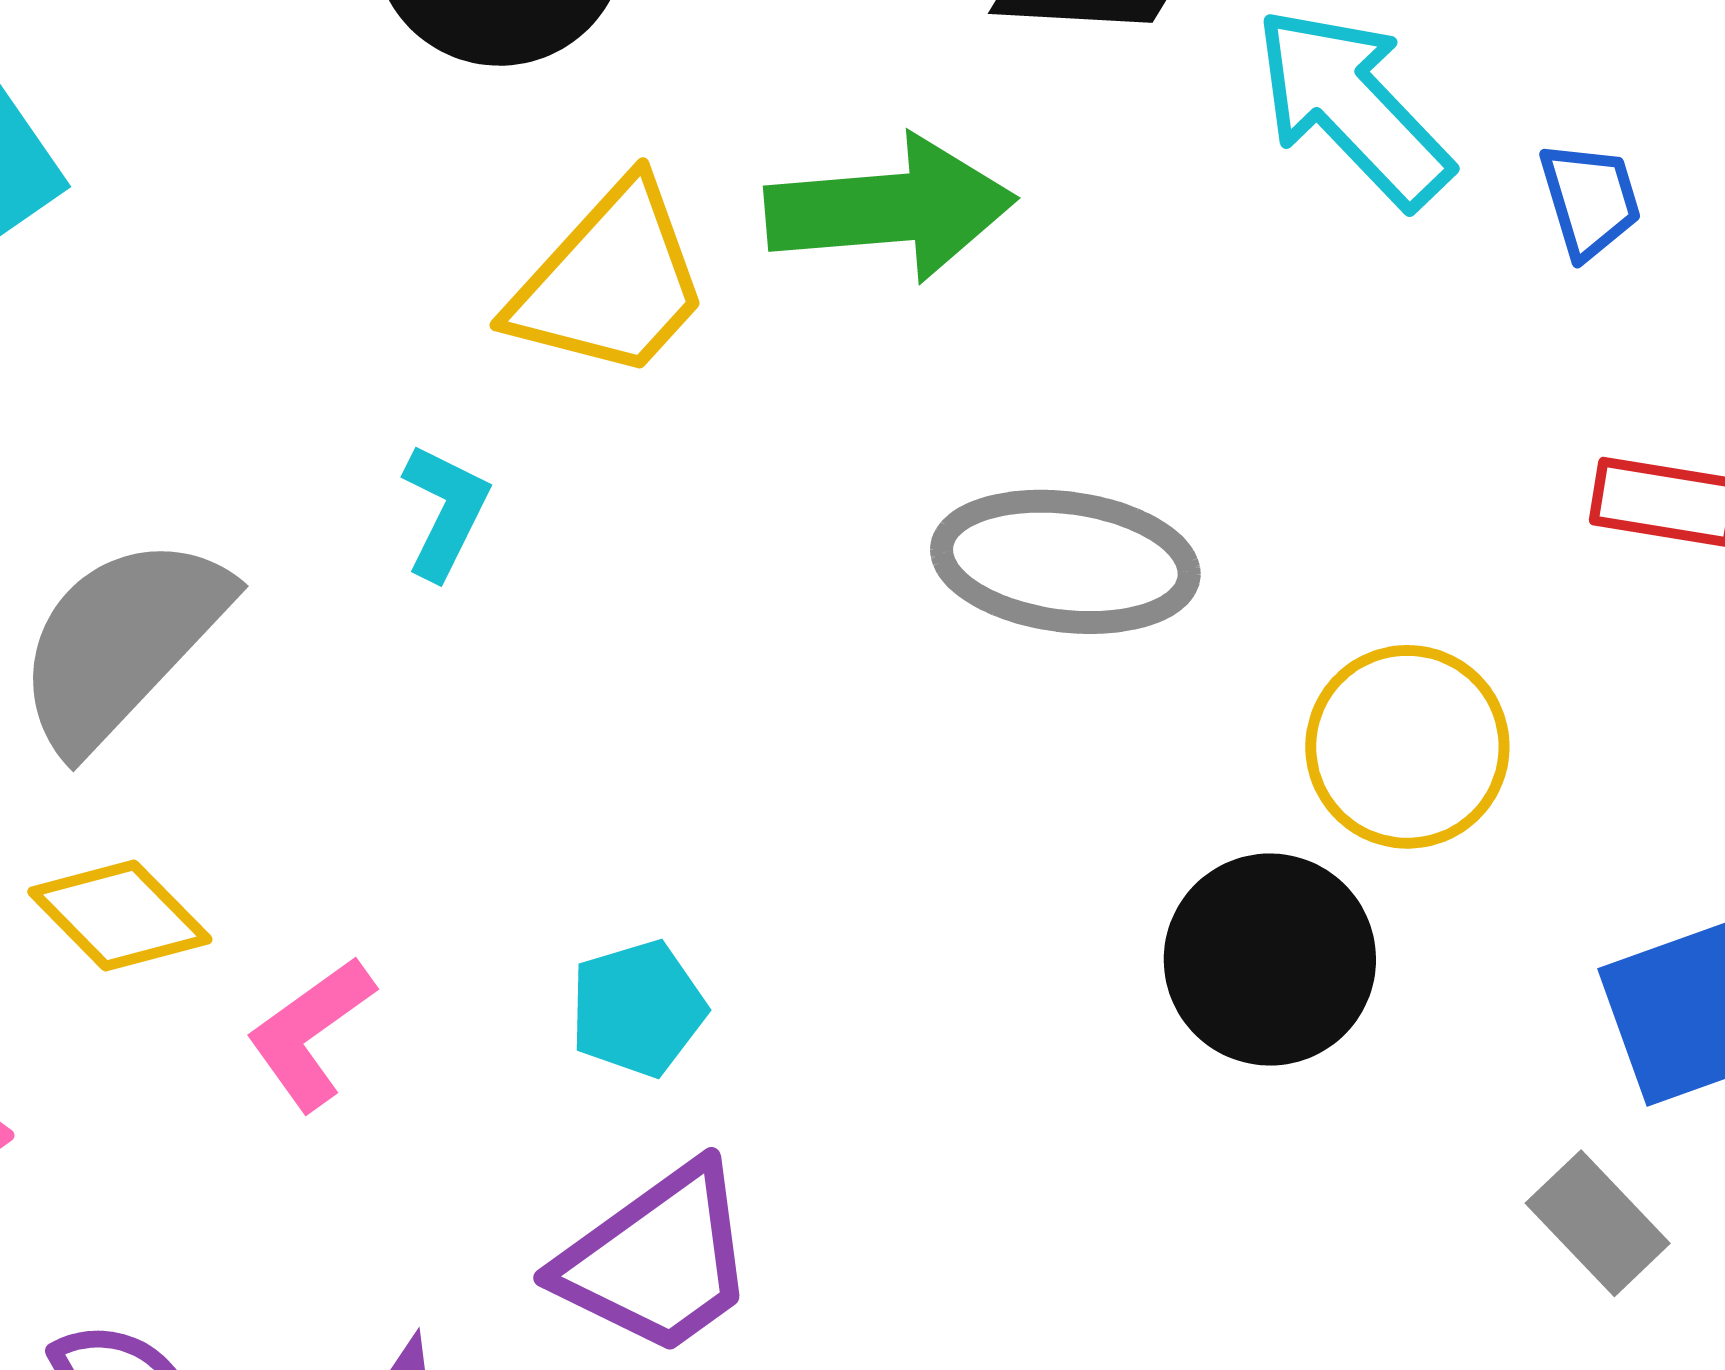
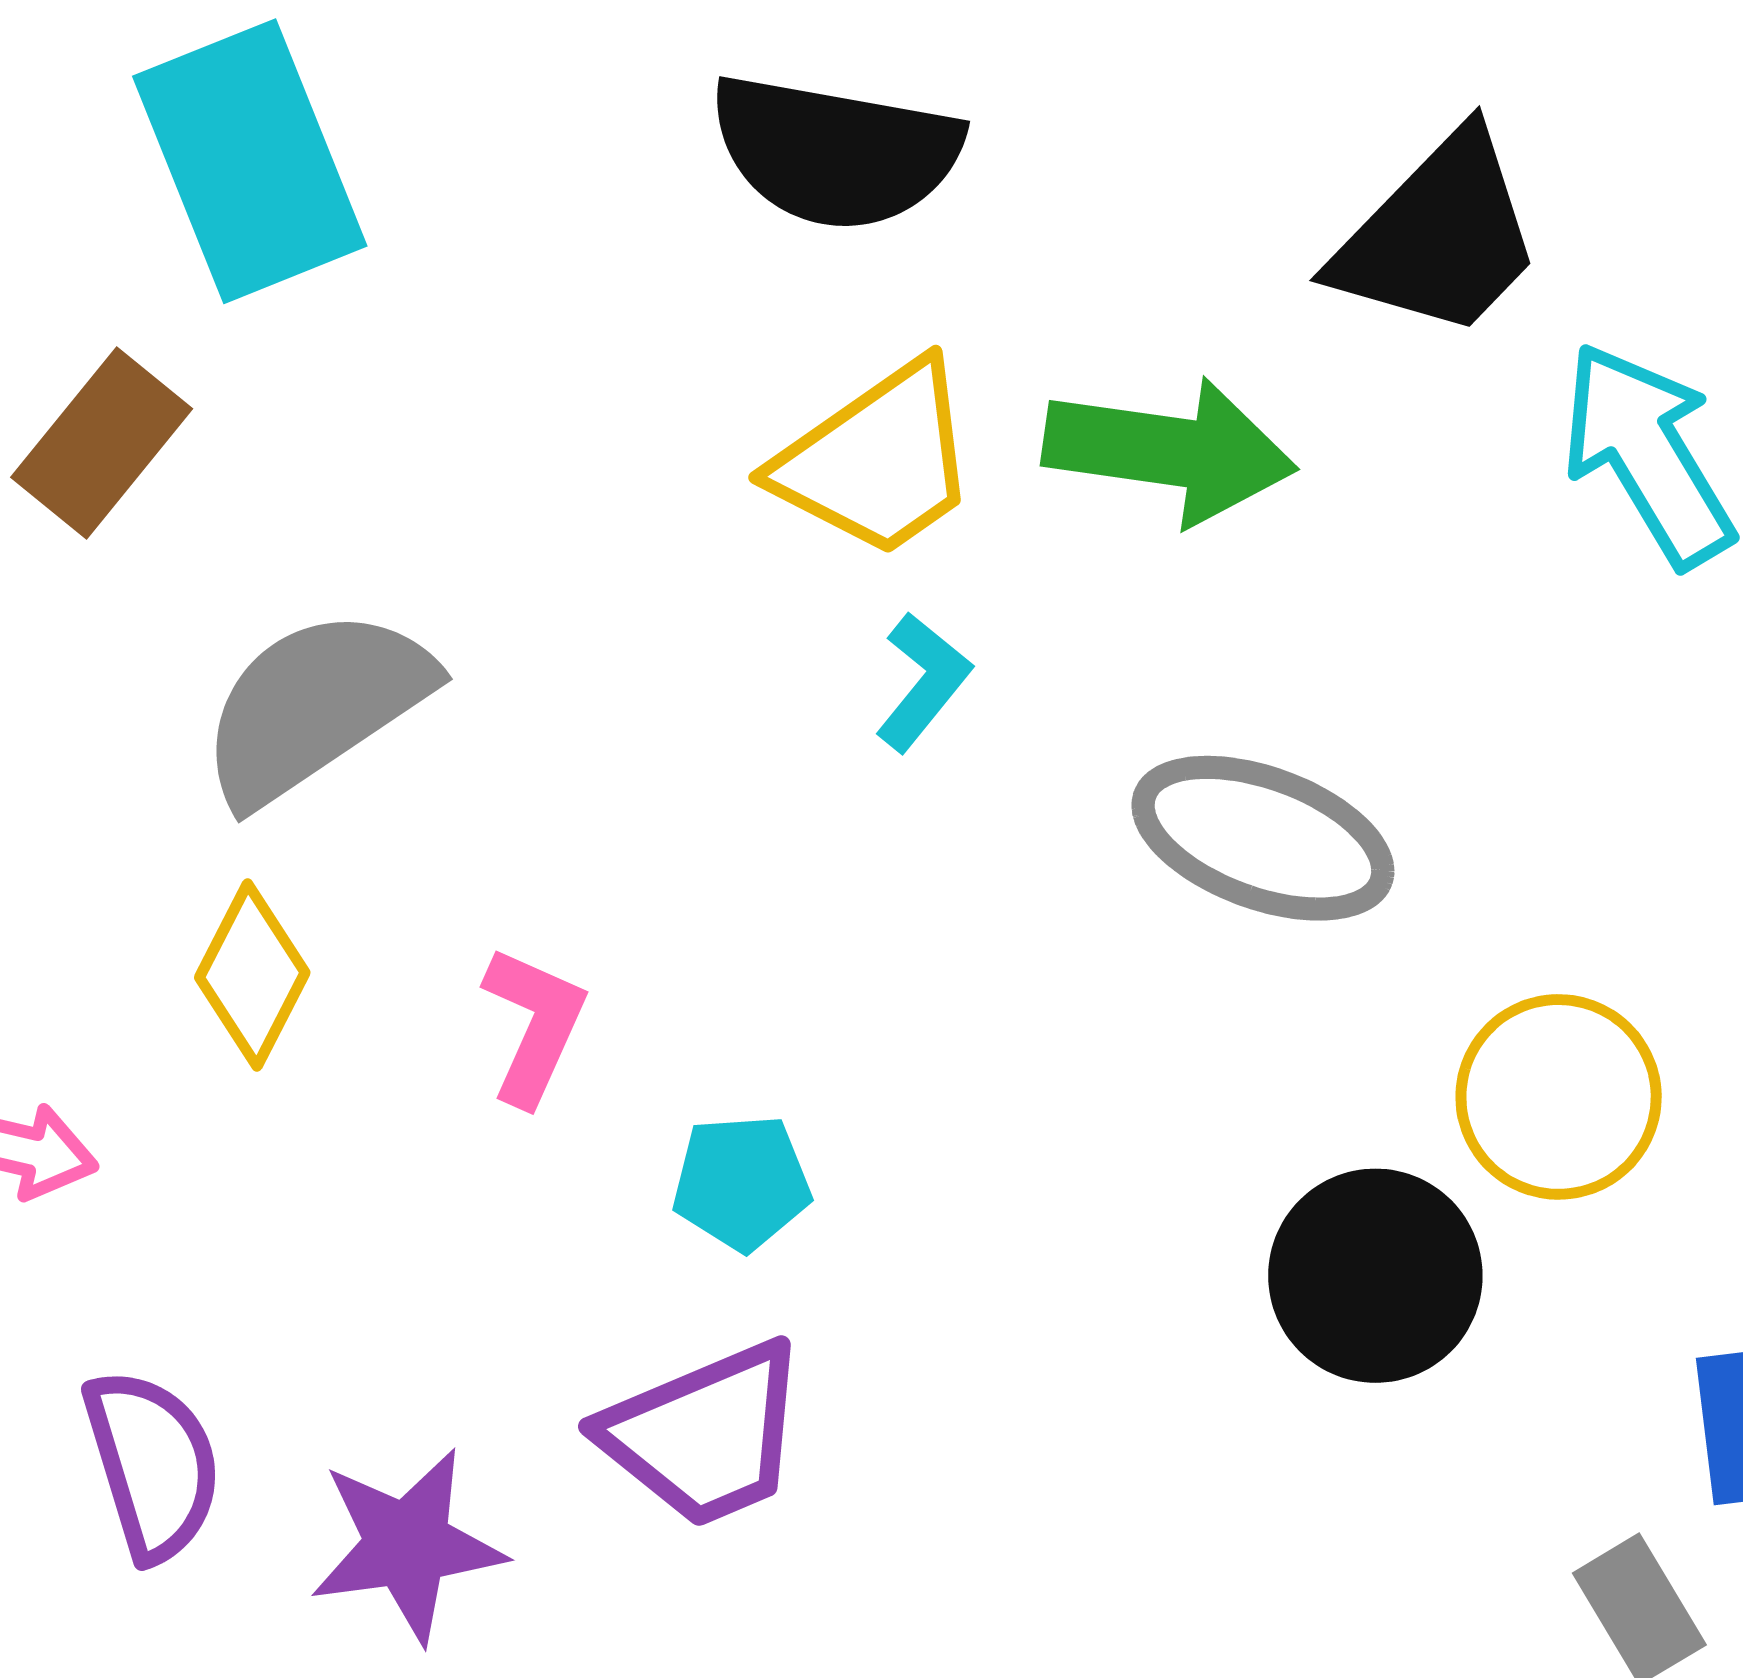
cyan L-shape: (445, 511) -> (923, 682), moved
yellow diamond: (120, 916) -> (252, 975), turned 59
pink L-shape: (310, 1033) -> (534, 1025), moved, turned 137

